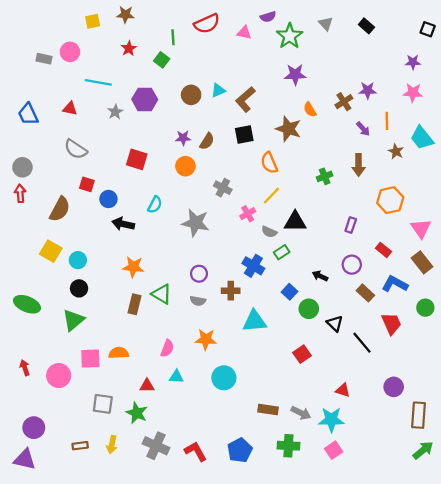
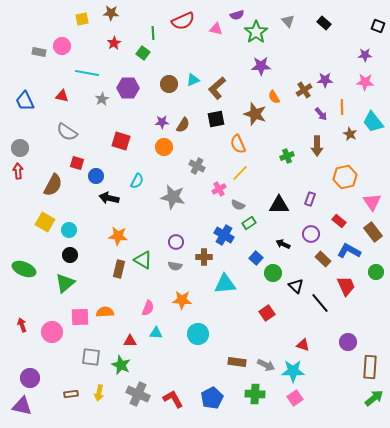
black triangle: (295, 222) -> (279, 205), moved

